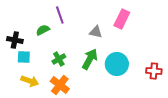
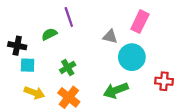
green arrow: (90, 59) -> (116, 90), moved, turned -140
cyan circle: (117, 64) -> (132, 57), moved
red cross: (154, 71) -> (164, 81), moved

